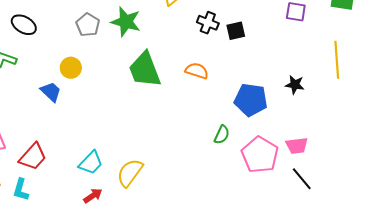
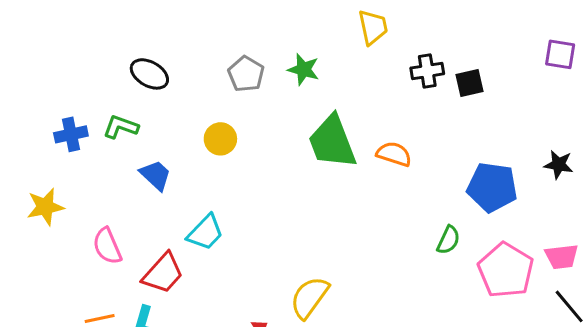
green star: (126, 22) -> (303, 69), size x0.7
black cross: (208, 23) -> (427, 71), turned -30
orange semicircle: (197, 71) -> (394, 154), moved
blue trapezoid: (51, 92) -> (155, 175), moved
cyan trapezoid: (91, 163) -> (205, 232), moved

